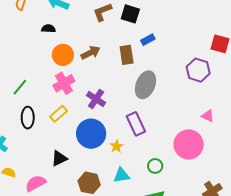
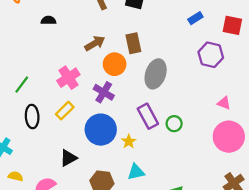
blue rectangle: (148, 40) -> (195, 18), moved
orange circle: (63, 55) -> (115, 64), moved
pink circle: (189, 144) -> (229, 137), moved
green circle: (155, 166) -> (174, 124), moved

